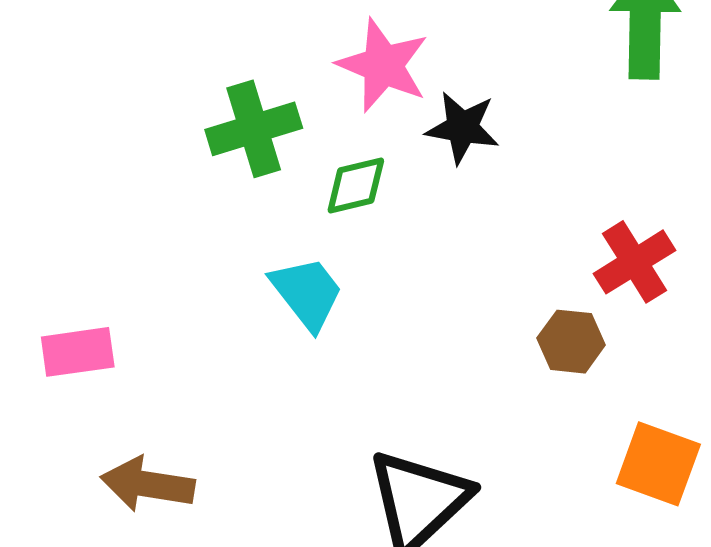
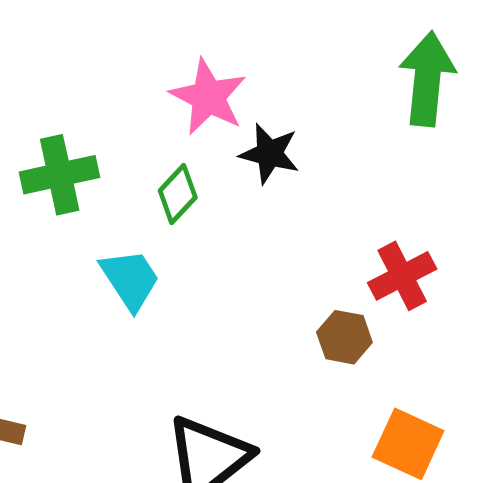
green cross: (254, 129) -> (60, 175), moved
green diamond: (356, 186) -> (178, 194), turned -38

